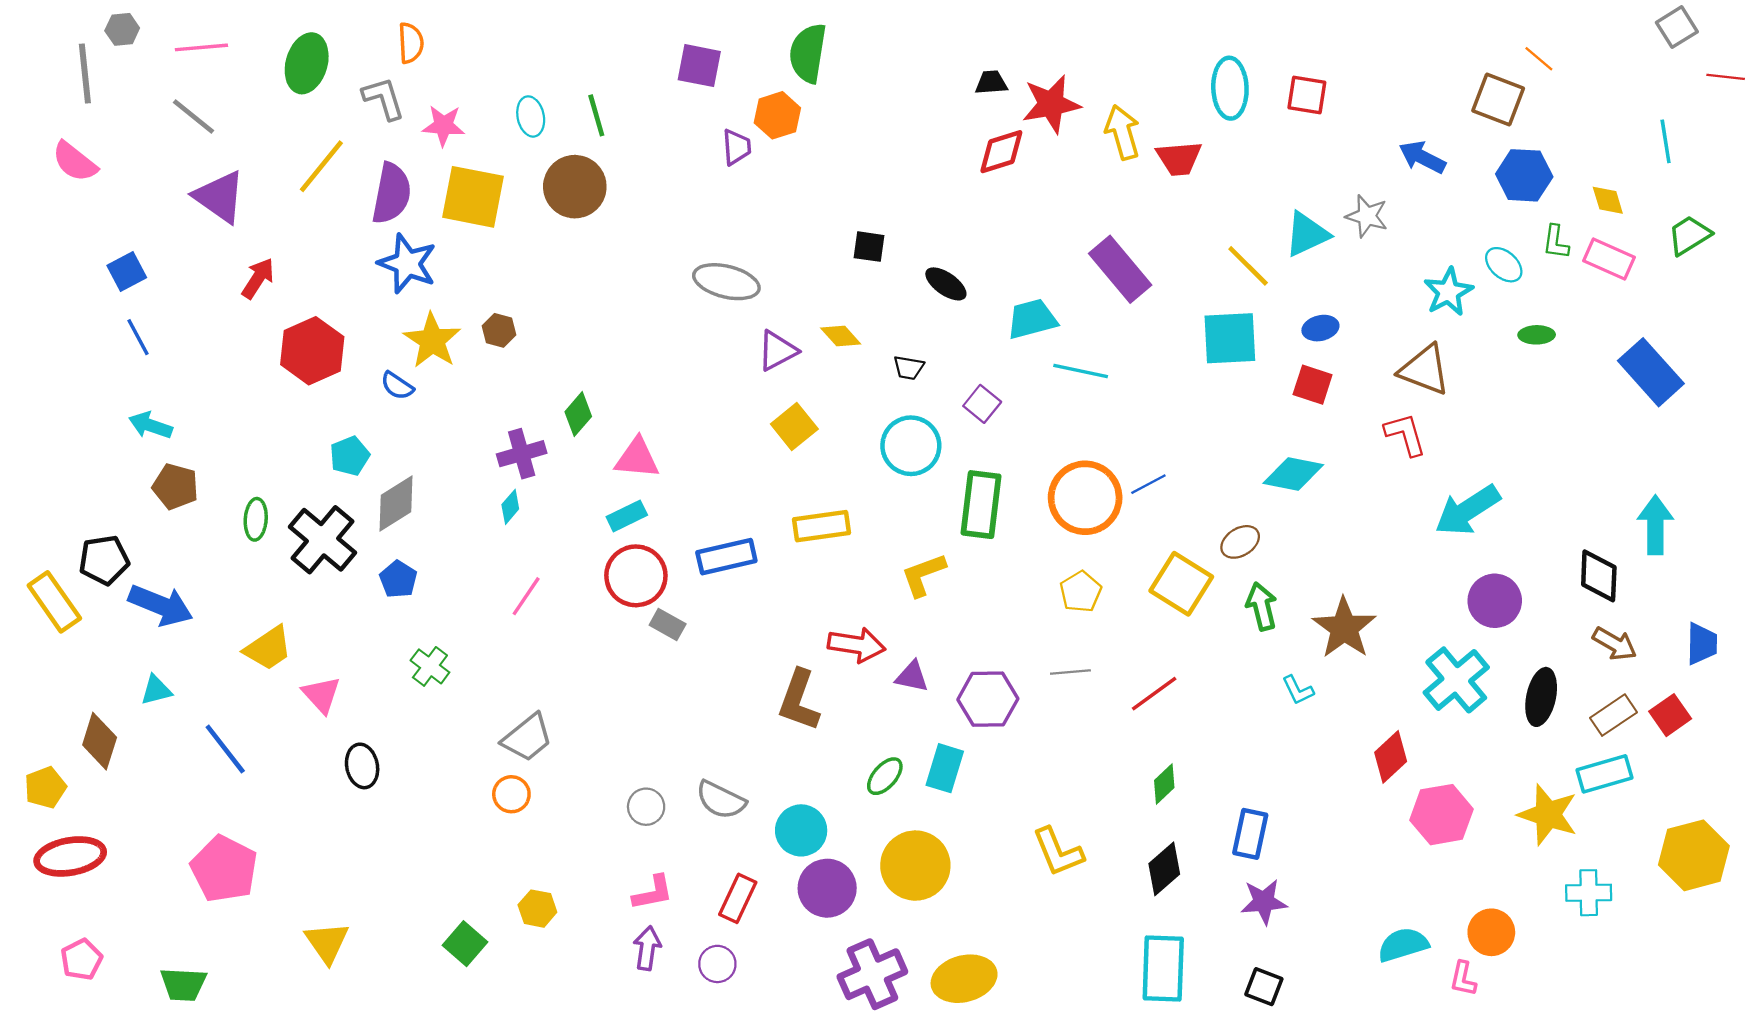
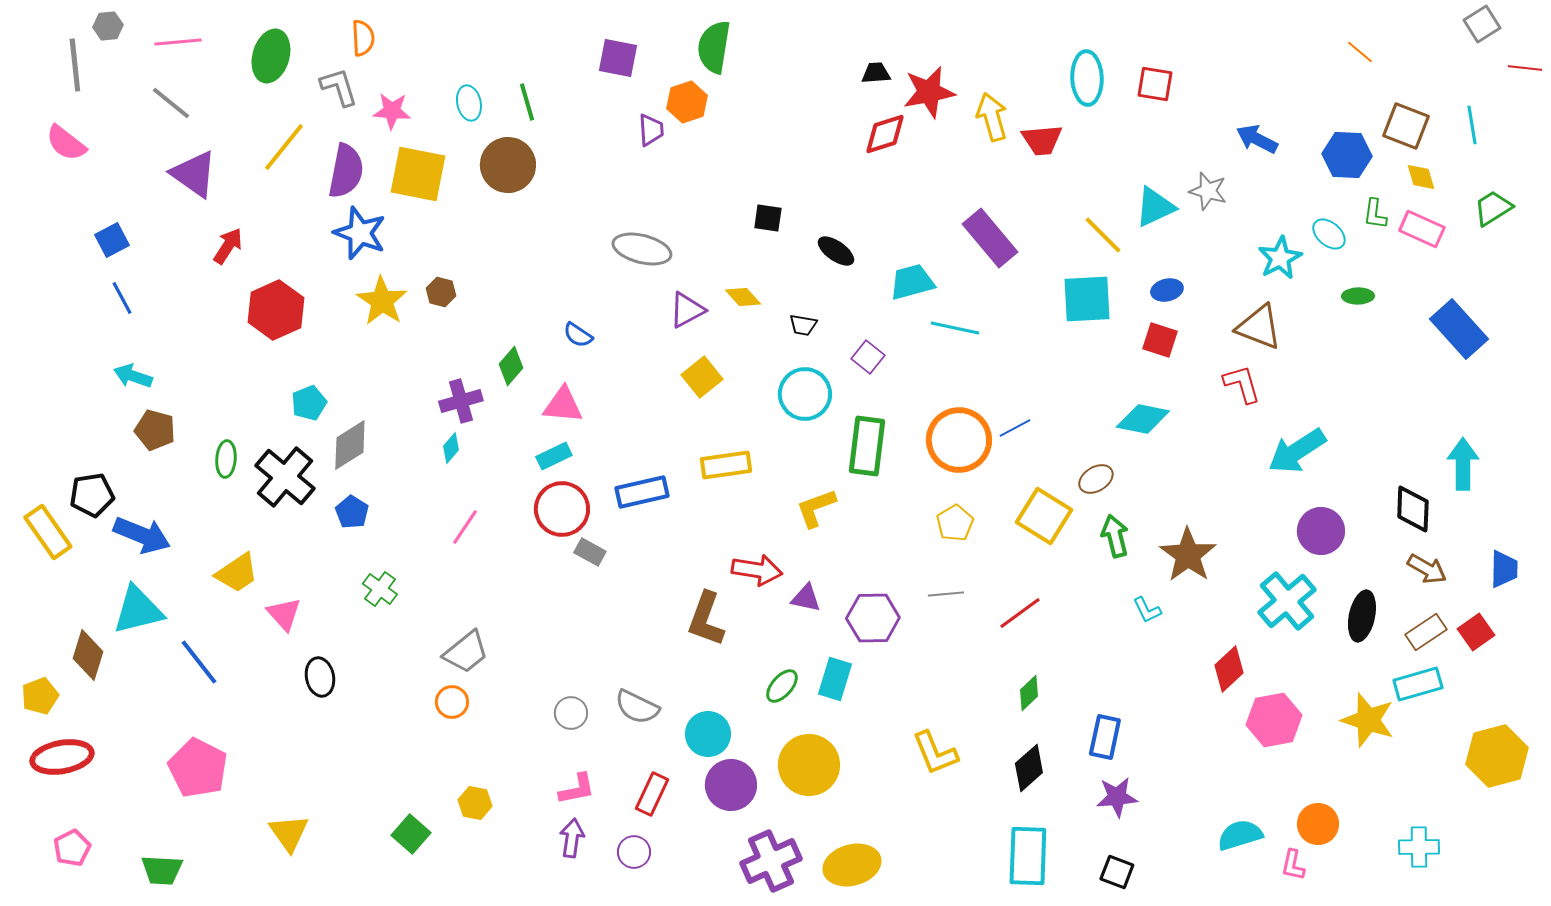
brown square: (1498, 100) -> (1406, 126), moved
blue semicircle: (397, 386) -> (578, 335), moved
cyan triangle: (156, 690) -> (138, 610), size x1.8
cyan cross: (1589, 893) -> (1419, 847), moved

